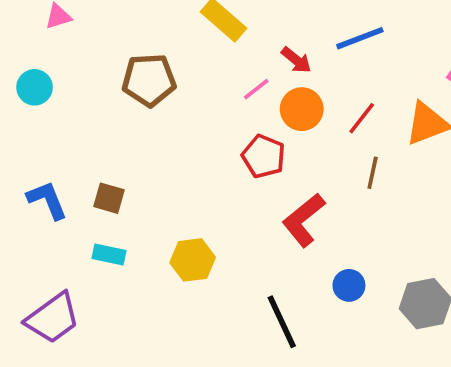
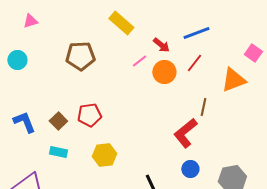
red line: (362, 118) -> (194, 63), moved
red pentagon: (264, 156) -> (89, 115), moved, turned -30
brown square: (109, 198) -> (58, 121), turned 30
red L-shape: (304, 220) -> (185, 133), moved

